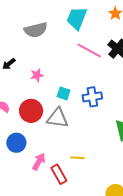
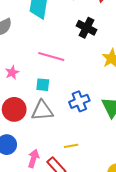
pink line: (89, 50) -> (51, 57), moved
blue cross: (92, 97) -> (79, 101), moved

